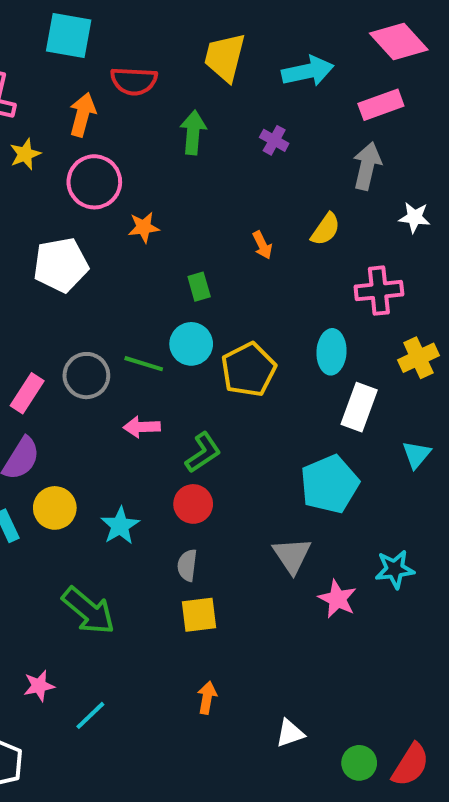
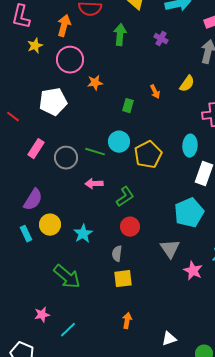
green rectangle: (199, 287) -> (128, 106), moved, turned 32
pink rectangle: (27, 393) -> (36, 149), moved
red circle: (193, 504) -> (130, 227), moved

